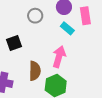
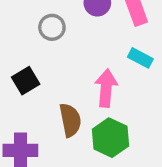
cyan rectangle: (67, 28) -> (140, 58), moved

